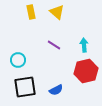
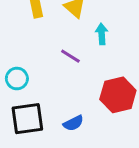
cyan arrow: (84, 45) -> (102, 34), moved

